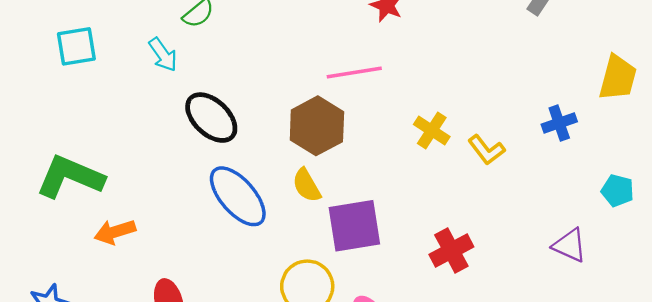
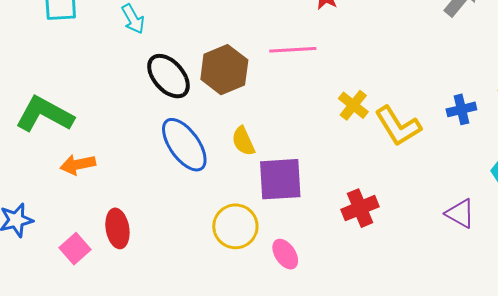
brown hexagon: (317, 126) -> (224, 70), moved
yellow L-shape: (486, 150) -> (398, 126), size x1.5

